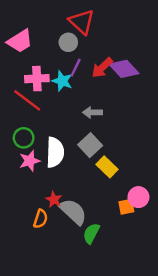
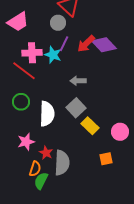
pink star: (30, 161) -> (26, 142), moved
pink circle: (138, 197) -> (120, 132), moved
gray semicircle: (73, 212) -> (62, 163), turned 50
green semicircle: (91, 233) -> (41, 181), moved

